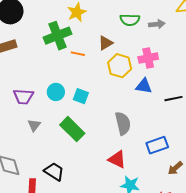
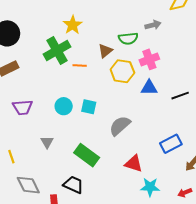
green semicircle: (130, 20) -> (128, 38), moved
purple trapezoid: (23, 96) -> (23, 107), moved
gray semicircle: (123, 123) -> (120, 126), moved, turned -110
green rectangle: (72, 129) -> (87, 155), moved

